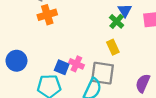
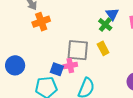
pink cross: (76, 64) -> (70, 65), turned -32
gray square: (103, 73) -> (78, 50), moved

